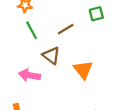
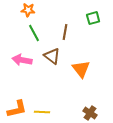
brown line: (66, 29) -> (65, 32), turned -49
pink arrow: (29, 75) -> (22, 60), moved

